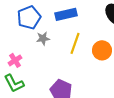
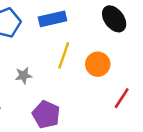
gray star: (43, 38) -> (24, 76), moved

